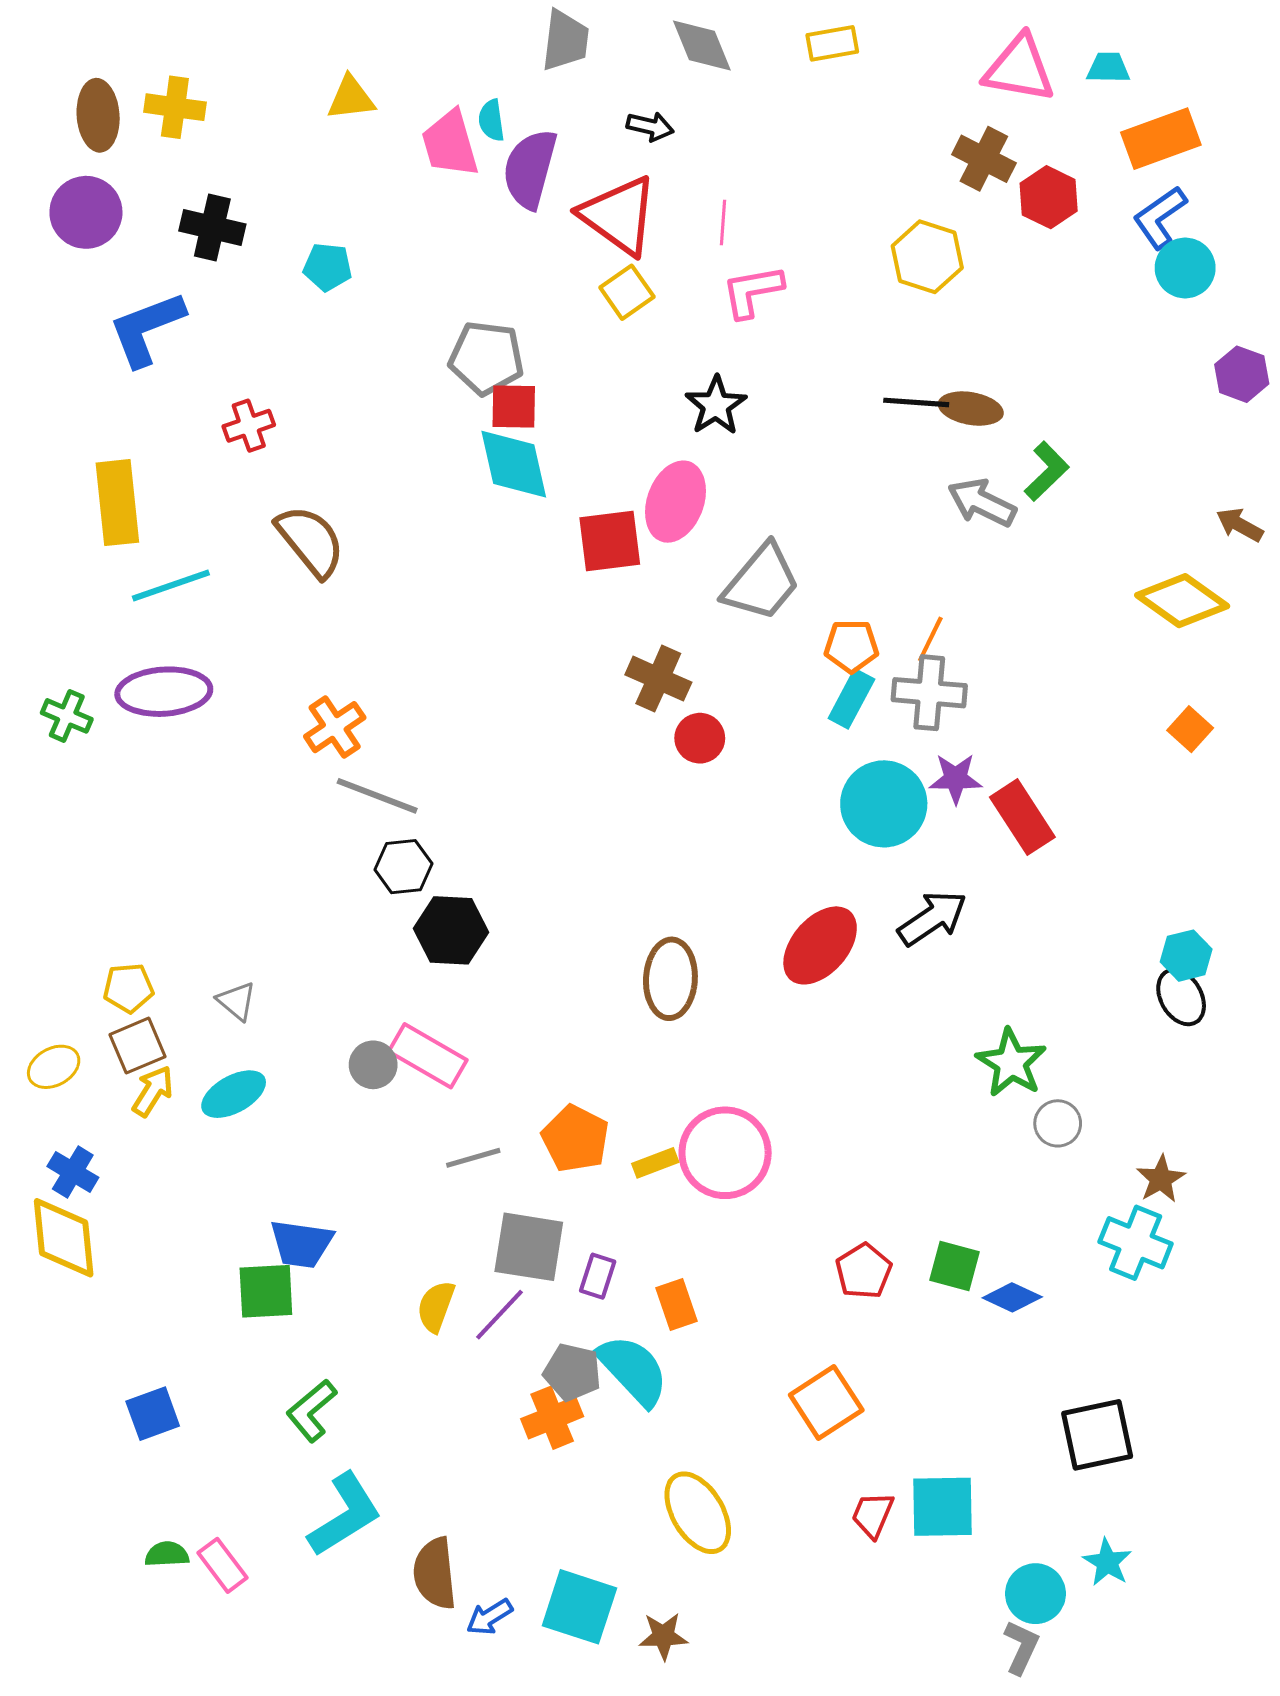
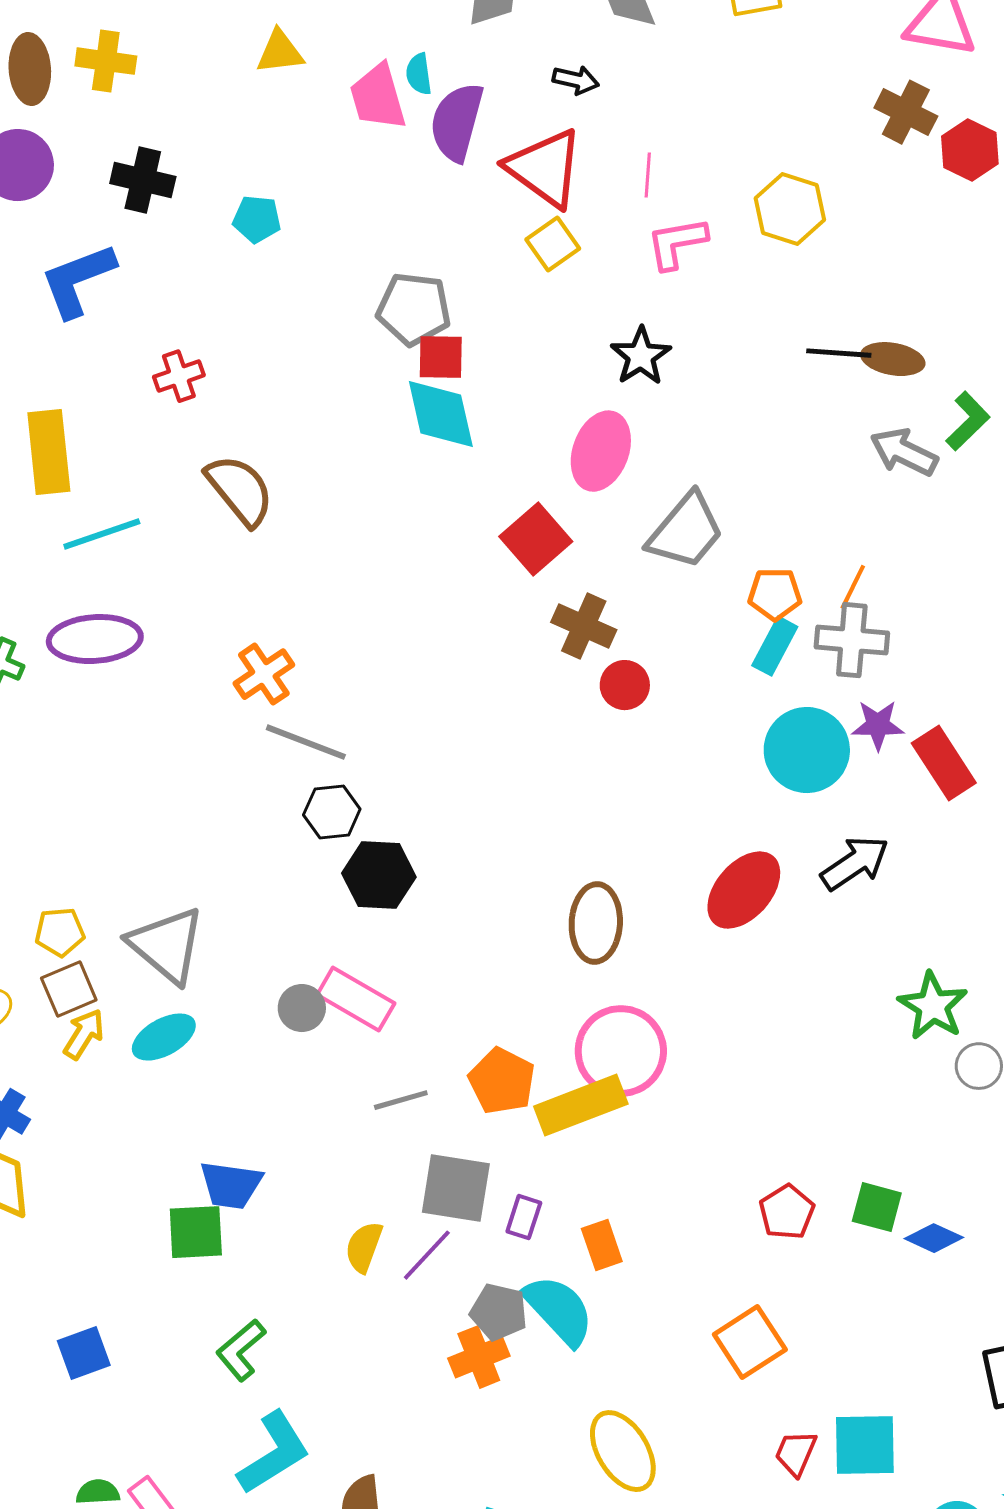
yellow hexagon: (927, 257) -> (790, 209), moved
red square: (610, 541) -> (536, 539), moved, turned -34
gray triangle: (237, 1001) -> (167, 945), size x2.0
pink circle: (725, 1153) -> (621, 1051), moved
yellow rectangle: (655, 1163) -> (581, 1105), size x2.0

